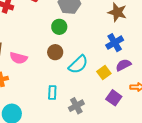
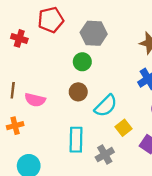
yellow square: (104, 73) -> (123, 128), moved
cyan rectangle: (52, 93) -> (76, 140), size x1.5

